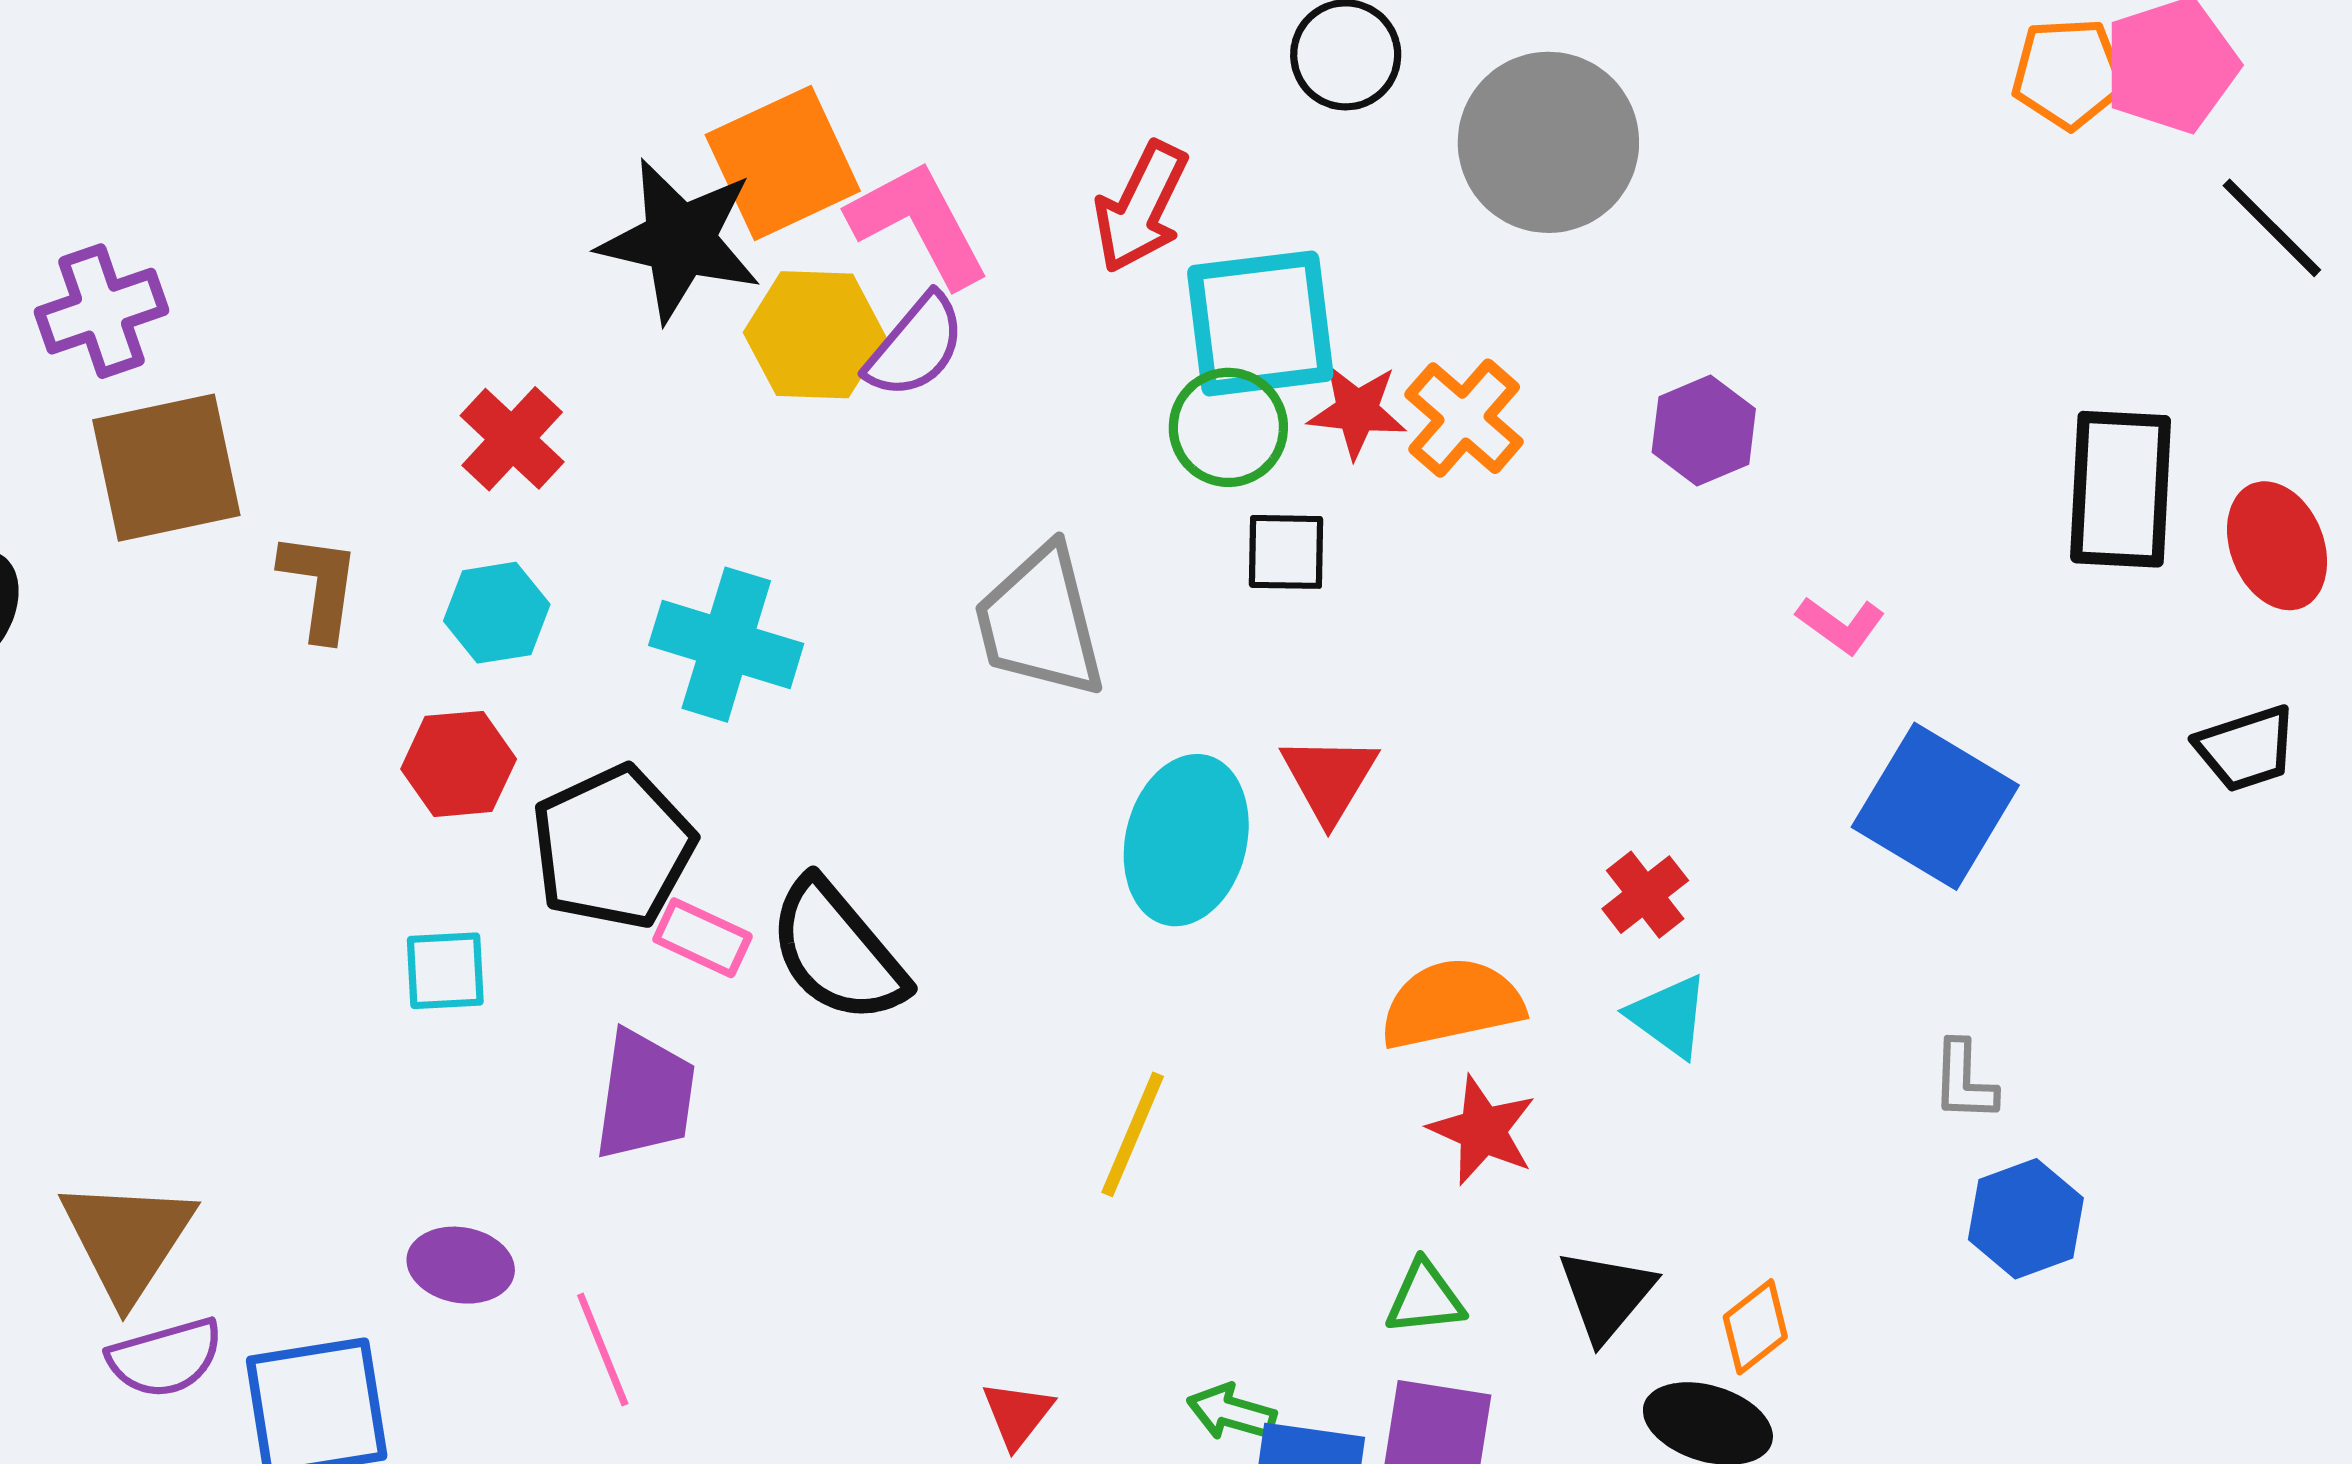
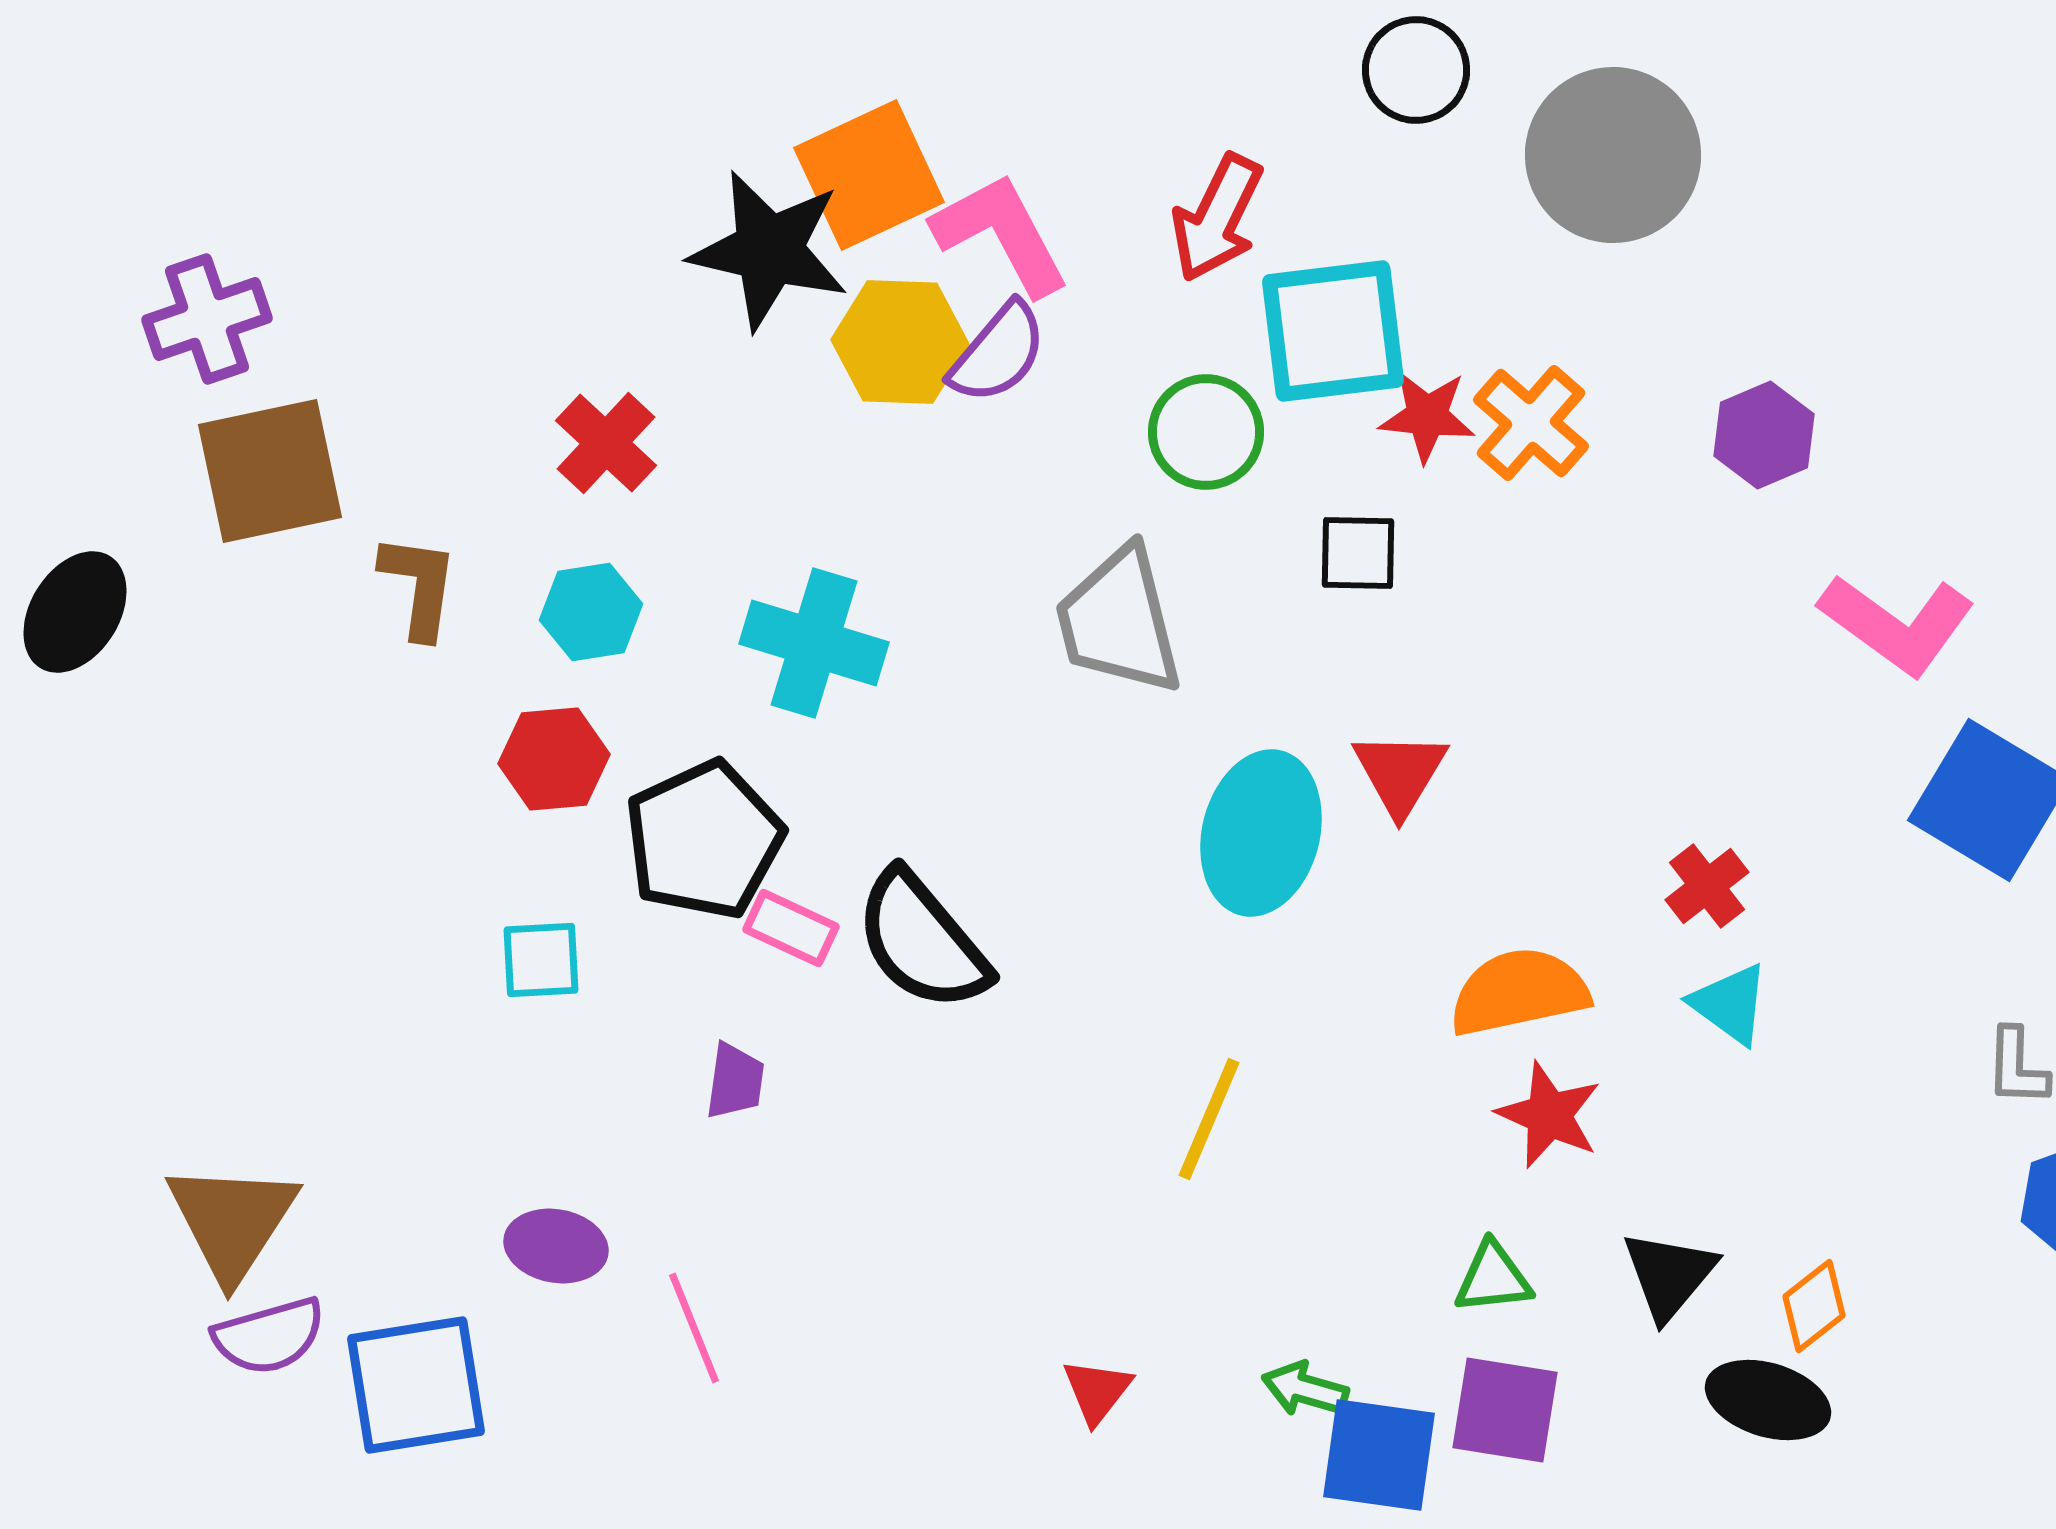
green circle: (1228, 427) -> (1206, 432), moved
pink L-shape: (1841, 625) -> (1897, 624), size x1.8
purple trapezoid: (645, 1095) -> (735, 1081), size x0.6

